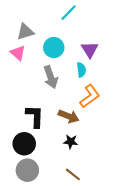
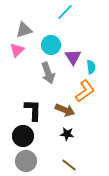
purple triangle: (90, 50) -> (73, 57), moved
pink triangle: (18, 53) -> (17, 50), turned 35
cyan semicircle: (81, 70) -> (91, 67), moved

